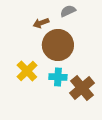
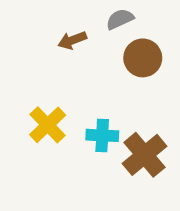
brown circle: (58, 45) -> (143, 58), moved, size x0.7

